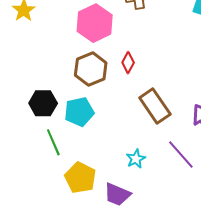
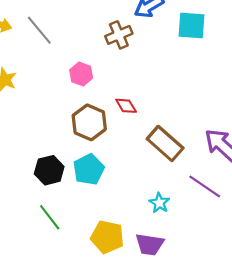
pink hexagon: (95, 23) -> (81, 74), size x0.6
red diamond: (128, 63) -> (126, 106), turned -45
green line: (53, 142) -> (50, 217), moved

